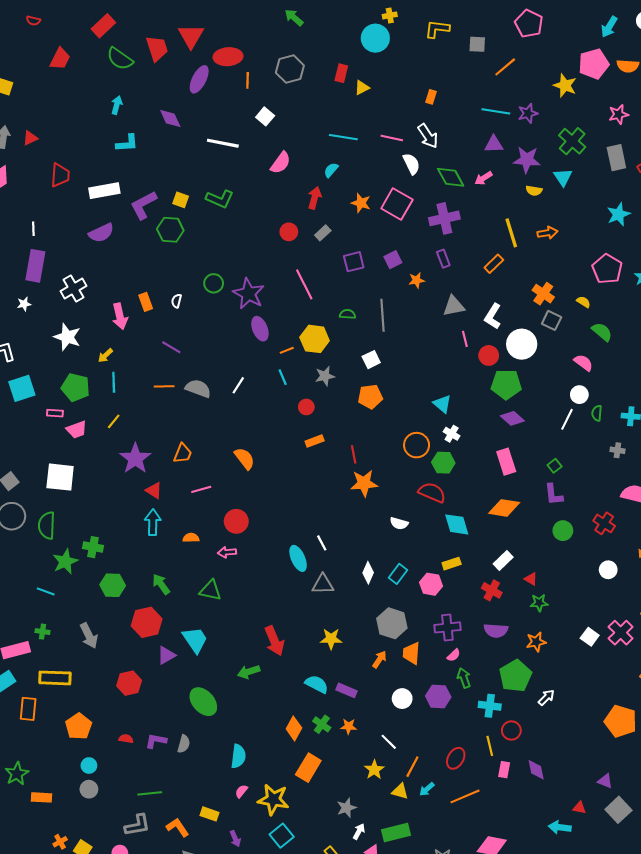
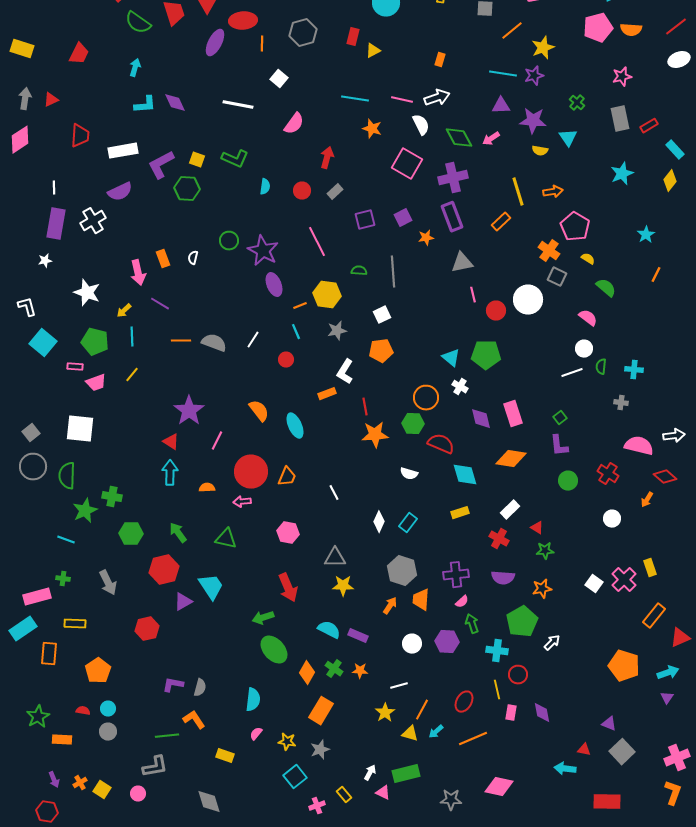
red trapezoid: (60, 59) -> (79, 54), moved
yellow star: (565, 86) -> (543, 48), moved, turned 30
purple diamond: (170, 118) -> (175, 103), moved
white arrow: (428, 136) -> (437, 98), turned -75
green cross: (572, 141) -> (577, 103), size x0.6
cyan semicircle: (331, 170) -> (265, 187), moved, turned 147
orange star: (361, 203) -> (372, 129), moved
purple rectangle: (443, 259) -> (452, 217), size x1.6
pink pentagon: (607, 269) -> (575, 227), moved
white cross: (73, 288) -> (93, 221), moved
white L-shape: (493, 316) -> (345, 372), moved
purple line: (171, 347) -> (160, 304), moved
green pentagon: (506, 384) -> (486, 355), moved
cyan square: (22, 388) -> (43, 343), turned -32
red circle: (306, 407) -> (286, 360), moved
purple diamond: (512, 418) -> (481, 419), moved, turned 35
white line: (567, 419) -> (572, 373), turned 45
orange trapezoid: (183, 453) -> (287, 477), moved
purple star: (135, 458) -> (189, 411), moved
green hexagon: (443, 463) -> (413, 424), moved
pink line: (201, 489) -> (217, 441), turned -48
red circle: (236, 521) -> (251, 472), size x1.4
cyan ellipse: (298, 558) -> (295, 426), moved
gray triangle: (323, 584) -> (335, 558), moved
pink hexagon: (431, 584) -> (288, 533), moved
yellow rectangle: (55, 678) -> (75, 624), size x0.7
green ellipse: (203, 702) -> (274, 650), moved
red semicircle: (126, 739) -> (83, 711), moved
white line: (389, 742) -> (399, 686), turned -60
yellow star: (273, 800) -> (287, 742), size x0.6
gray star: (346, 808) -> (320, 750), moved
orange L-shape: (178, 827) -> (194, 720), moved
purple arrow: (235, 839) -> (54, 780), moved

